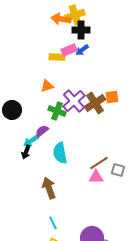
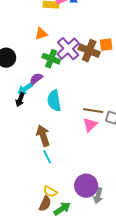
brown cross: (95, 103) -> (89, 51), turned -35
brown line: (99, 163) -> (93, 111), turned 42
pink triangle: (96, 177) -> (90, 125), turned -42
cyan line: (53, 223) -> (47, 157), moved

